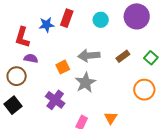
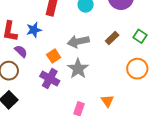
blue star: (47, 25) -> (34, 30), moved
purple semicircle: (31, 58) -> (21, 51), turned 40
purple cross: (55, 100) -> (50, 79), moved

